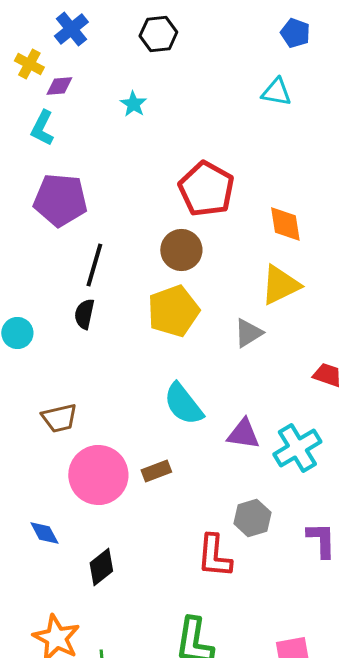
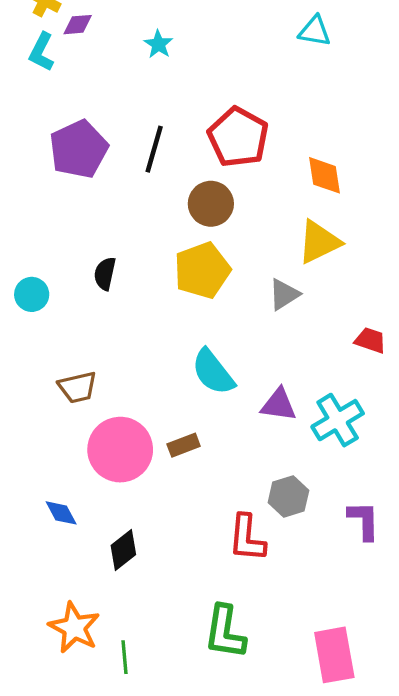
cyan L-shape: (42, 128) -> (42, 52), moved
purple pentagon: (60, 200) -> (79, 149), turned -30
black line: (94, 265) -> (154, 149), moved

